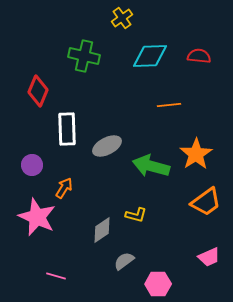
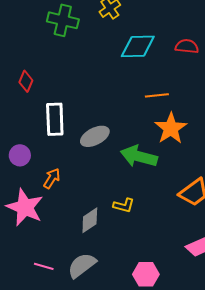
green cross: (84, 56) -> (63, 20), moved
red diamond: (38, 91) -> (26, 81), size x0.7
orange star: (196, 154) -> (171, 128), moved
gray semicircle: (124, 261) -> (82, 265), moved, size x1.4

